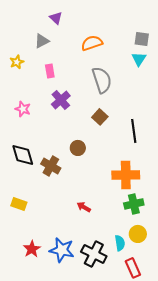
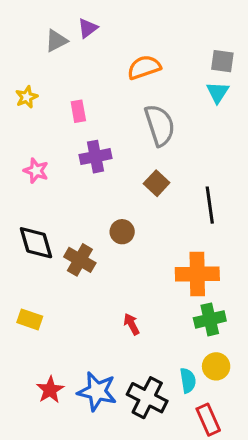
purple triangle: (56, 18) -> (88, 28), turned 40
gray triangle: (42, 41) -> (56, 41), moved
purple cross: (61, 100) -> (96, 157), turned 30
red arrow: (84, 207) -> (132, 324), turned 32

